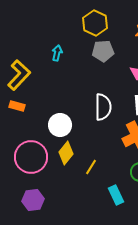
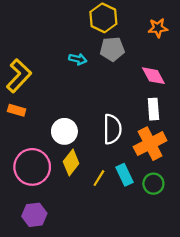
cyan arrow: (57, 53) -> (78, 59), moved, turned 91
white semicircle: (103, 107) -> (112, 129), moved
cyan rectangle: (116, 195) -> (124, 175), moved

